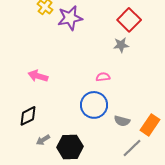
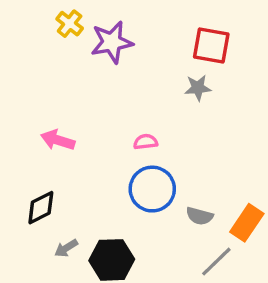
red square: (129, 20) -> (211, 46), turned -35
pink semicircle: (103, 77) -> (146, 142), moved

